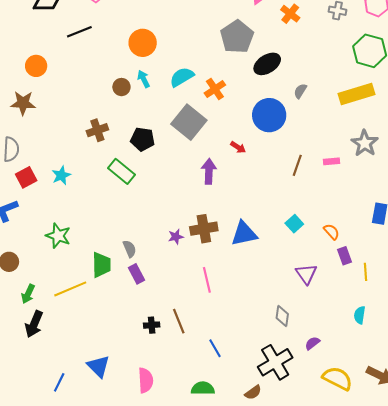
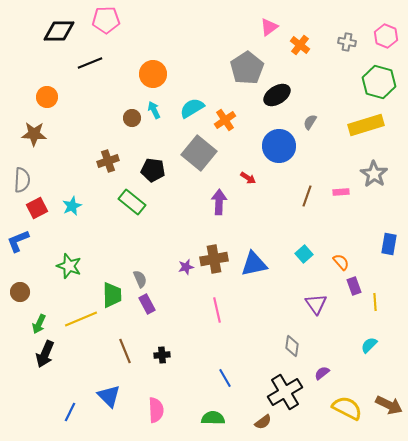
cyan semicircle: (360, 315) -> (369, 345), turned 36
brown line: (179, 321) -> (125, 351), moved

